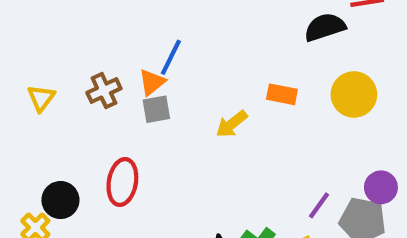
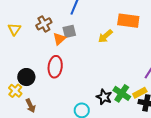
orange triangle: (152, 82) -> (59, 39), moved
orange rectangle: (282, 94) -> (128, 21), size x1.5

